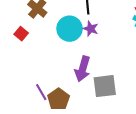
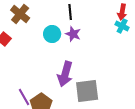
cyan circle: (70, 29) -> (52, 34), size x0.7

